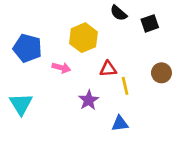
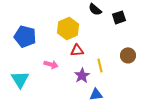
pink arrow: (61, 68) -> (51, 64), moved
red triangle: (108, 69) -> (77, 50), moved
purple star: (89, 100) -> (82, 75), moved

